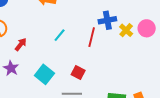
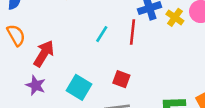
cyan line: (60, 35) -> (102, 34), moved
red arrow: (21, 44) -> (44, 54), size x1.5

